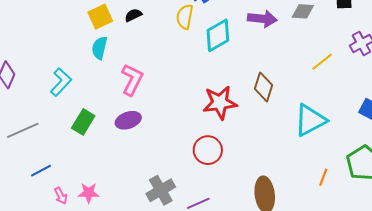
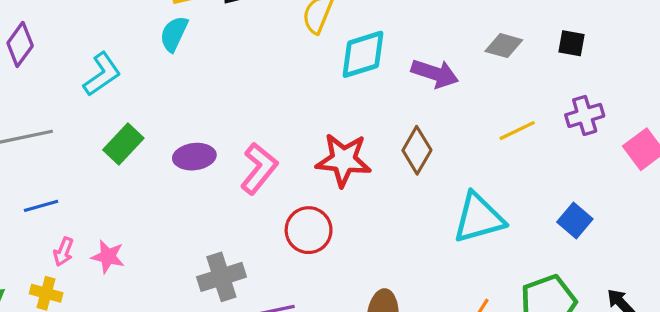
purple arrow: (262, 19) -> (435, 73), moved
pink L-shape: (132, 80) -> (259, 168), moved
pink arrow: (61, 196) -> (63, 252), turned 36

